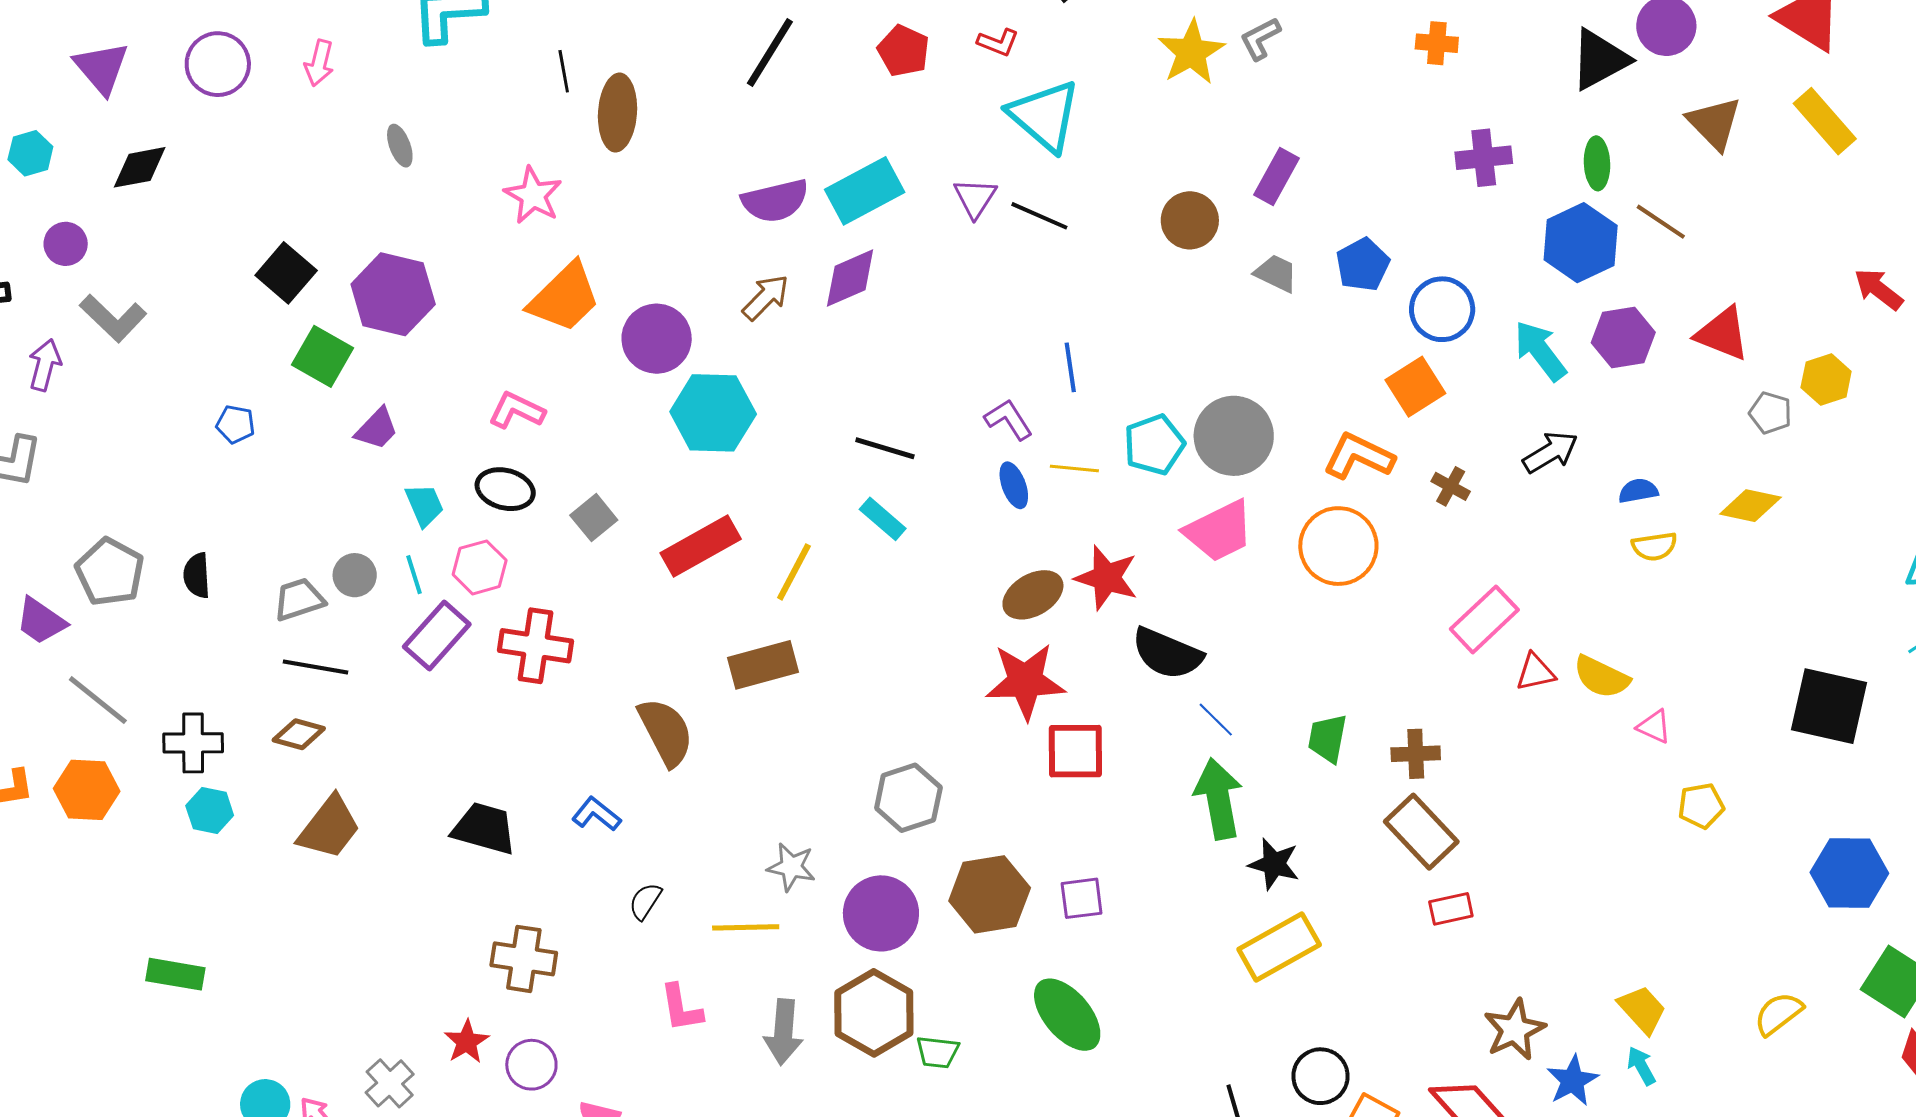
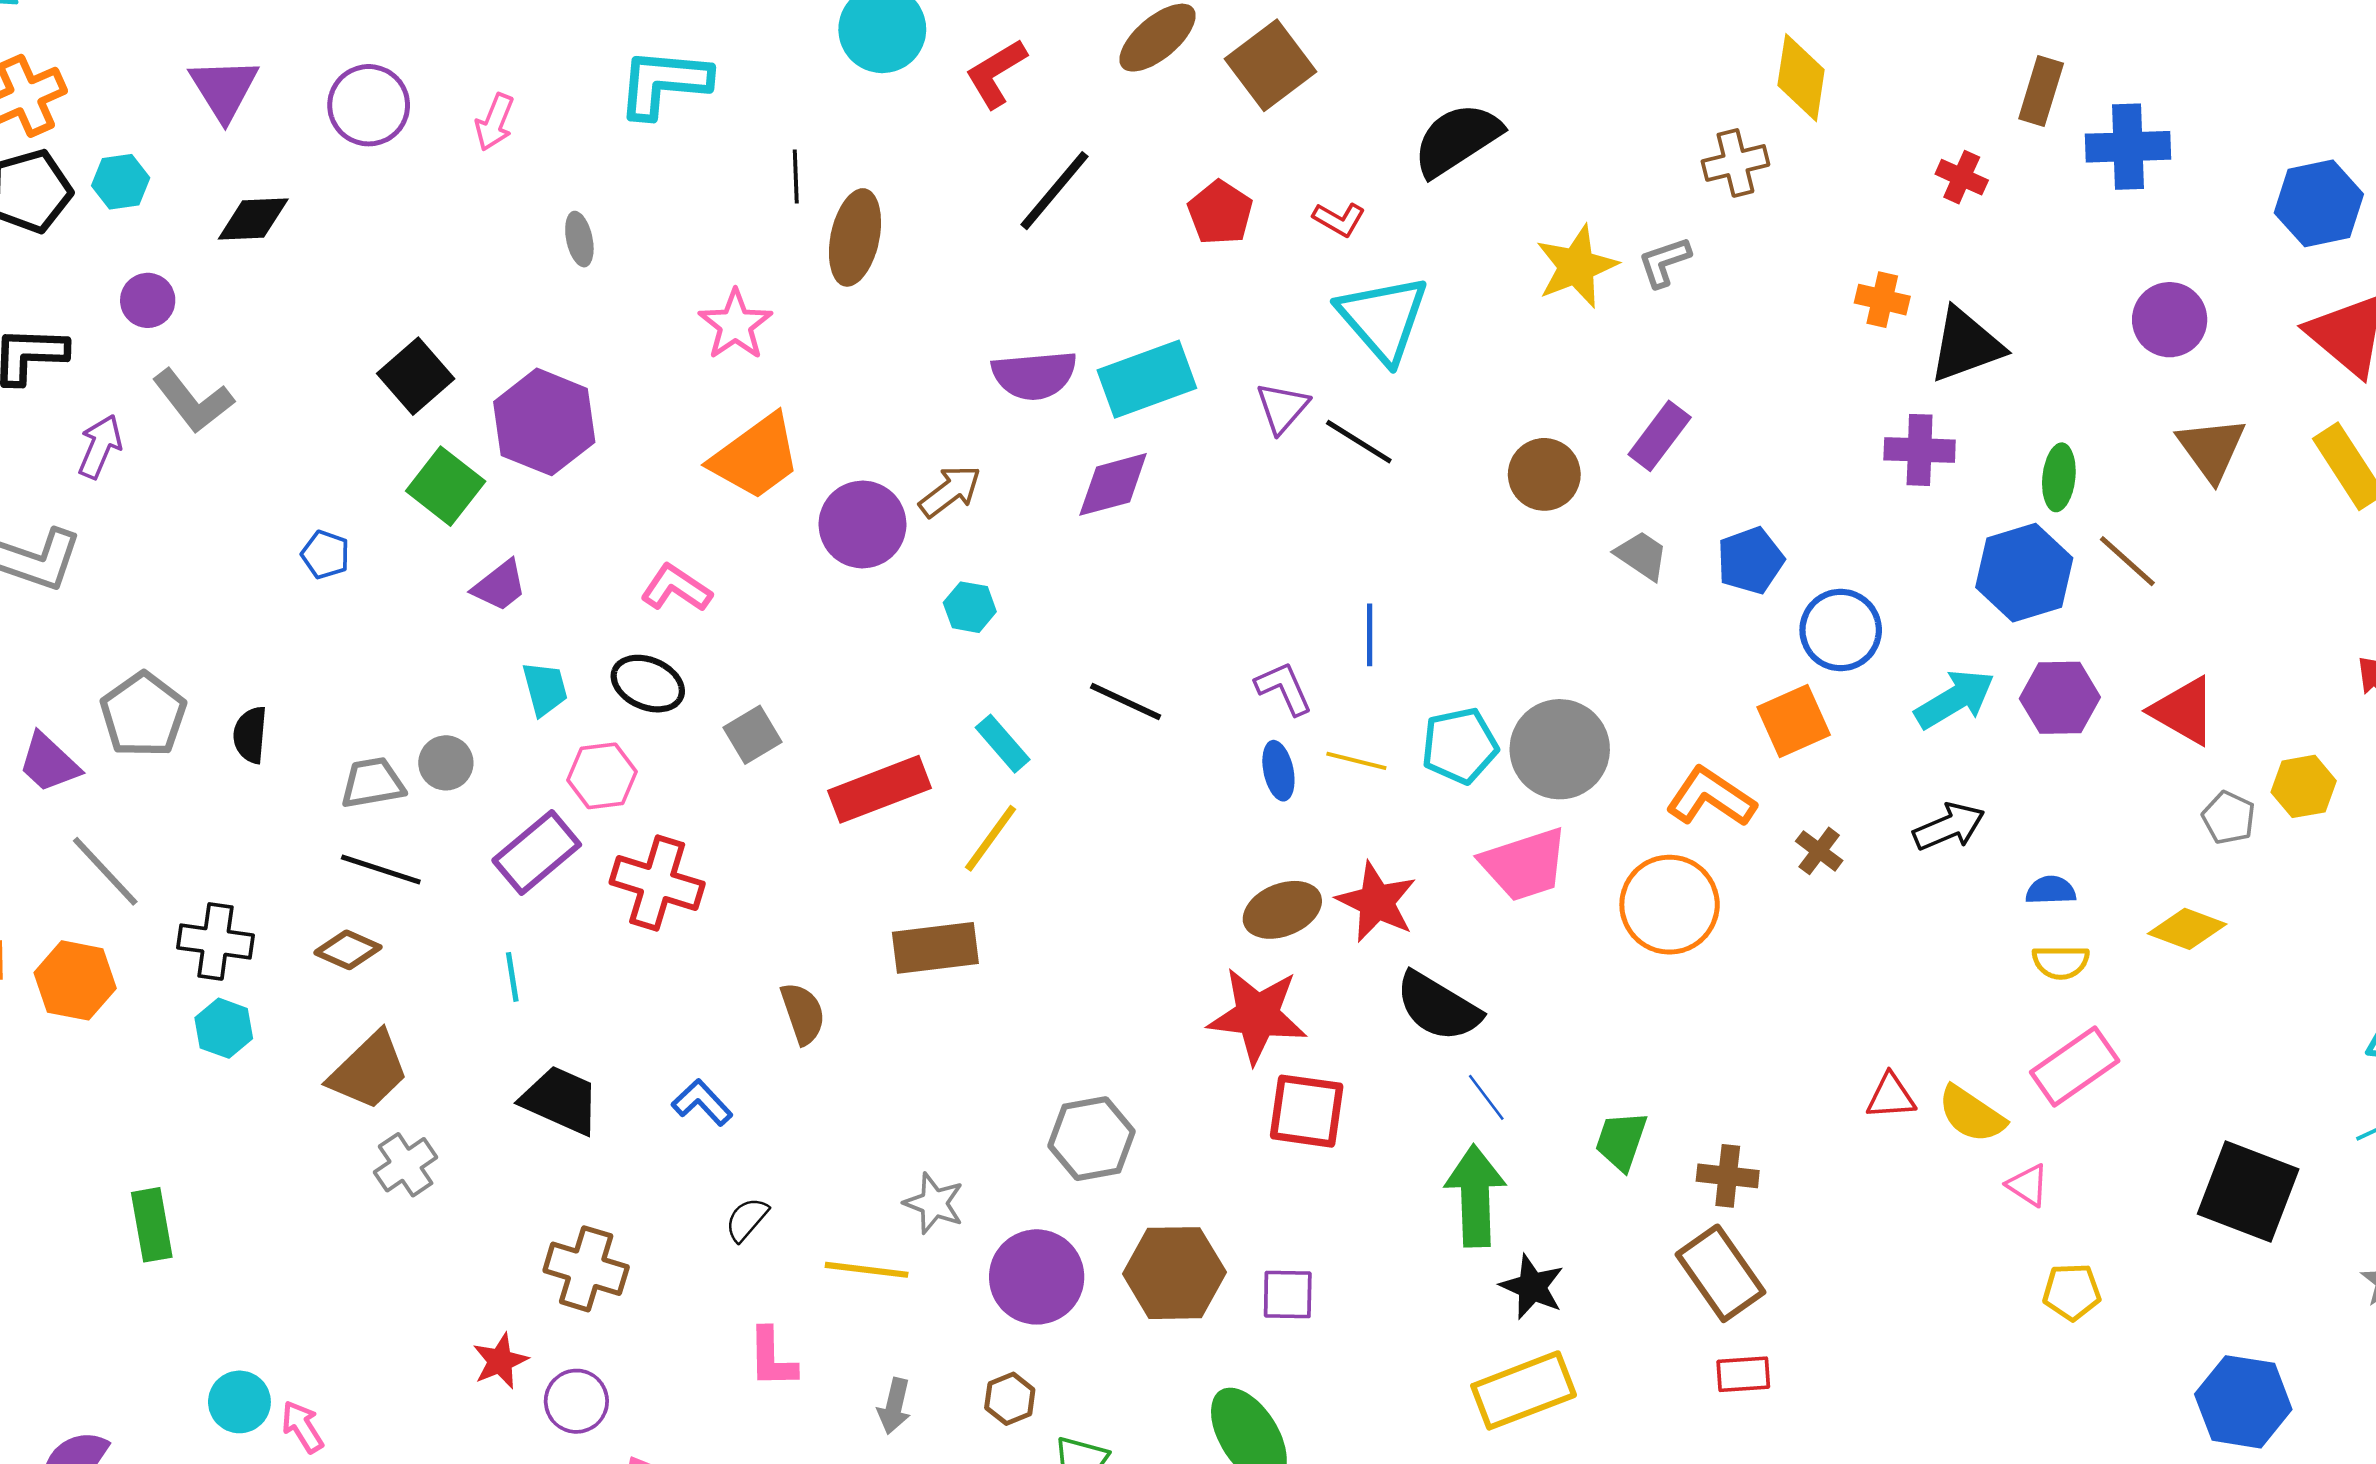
black triangle: (1600, 59) -> (1966, 345), moved
brown arrow: (766, 297) -> (950, 491), moved
cyan arrow: (1540, 351) -> (1955, 699), turned 88
cyan hexagon: (713, 413) -> (970, 607), moved, size x0.5
cyan rectangle: (883, 519) -> (1003, 744), moved
cyan line: (414, 575) -> (512, 977), moved
pink rectangle: (1484, 619) -> (2075, 1067), moved
brown semicircle: (666, 732) -> (803, 1013), size x0.7
green rectangle: (175, 974) -> (152, 1225), turned 62
brown hexagon: (874, 1013) -> (1010, 1399), size x0.5
gray arrow: (783, 1032) -> (894, 1406), size x0.7
gray cross: (390, 1083) -> (406, 1165), moved

